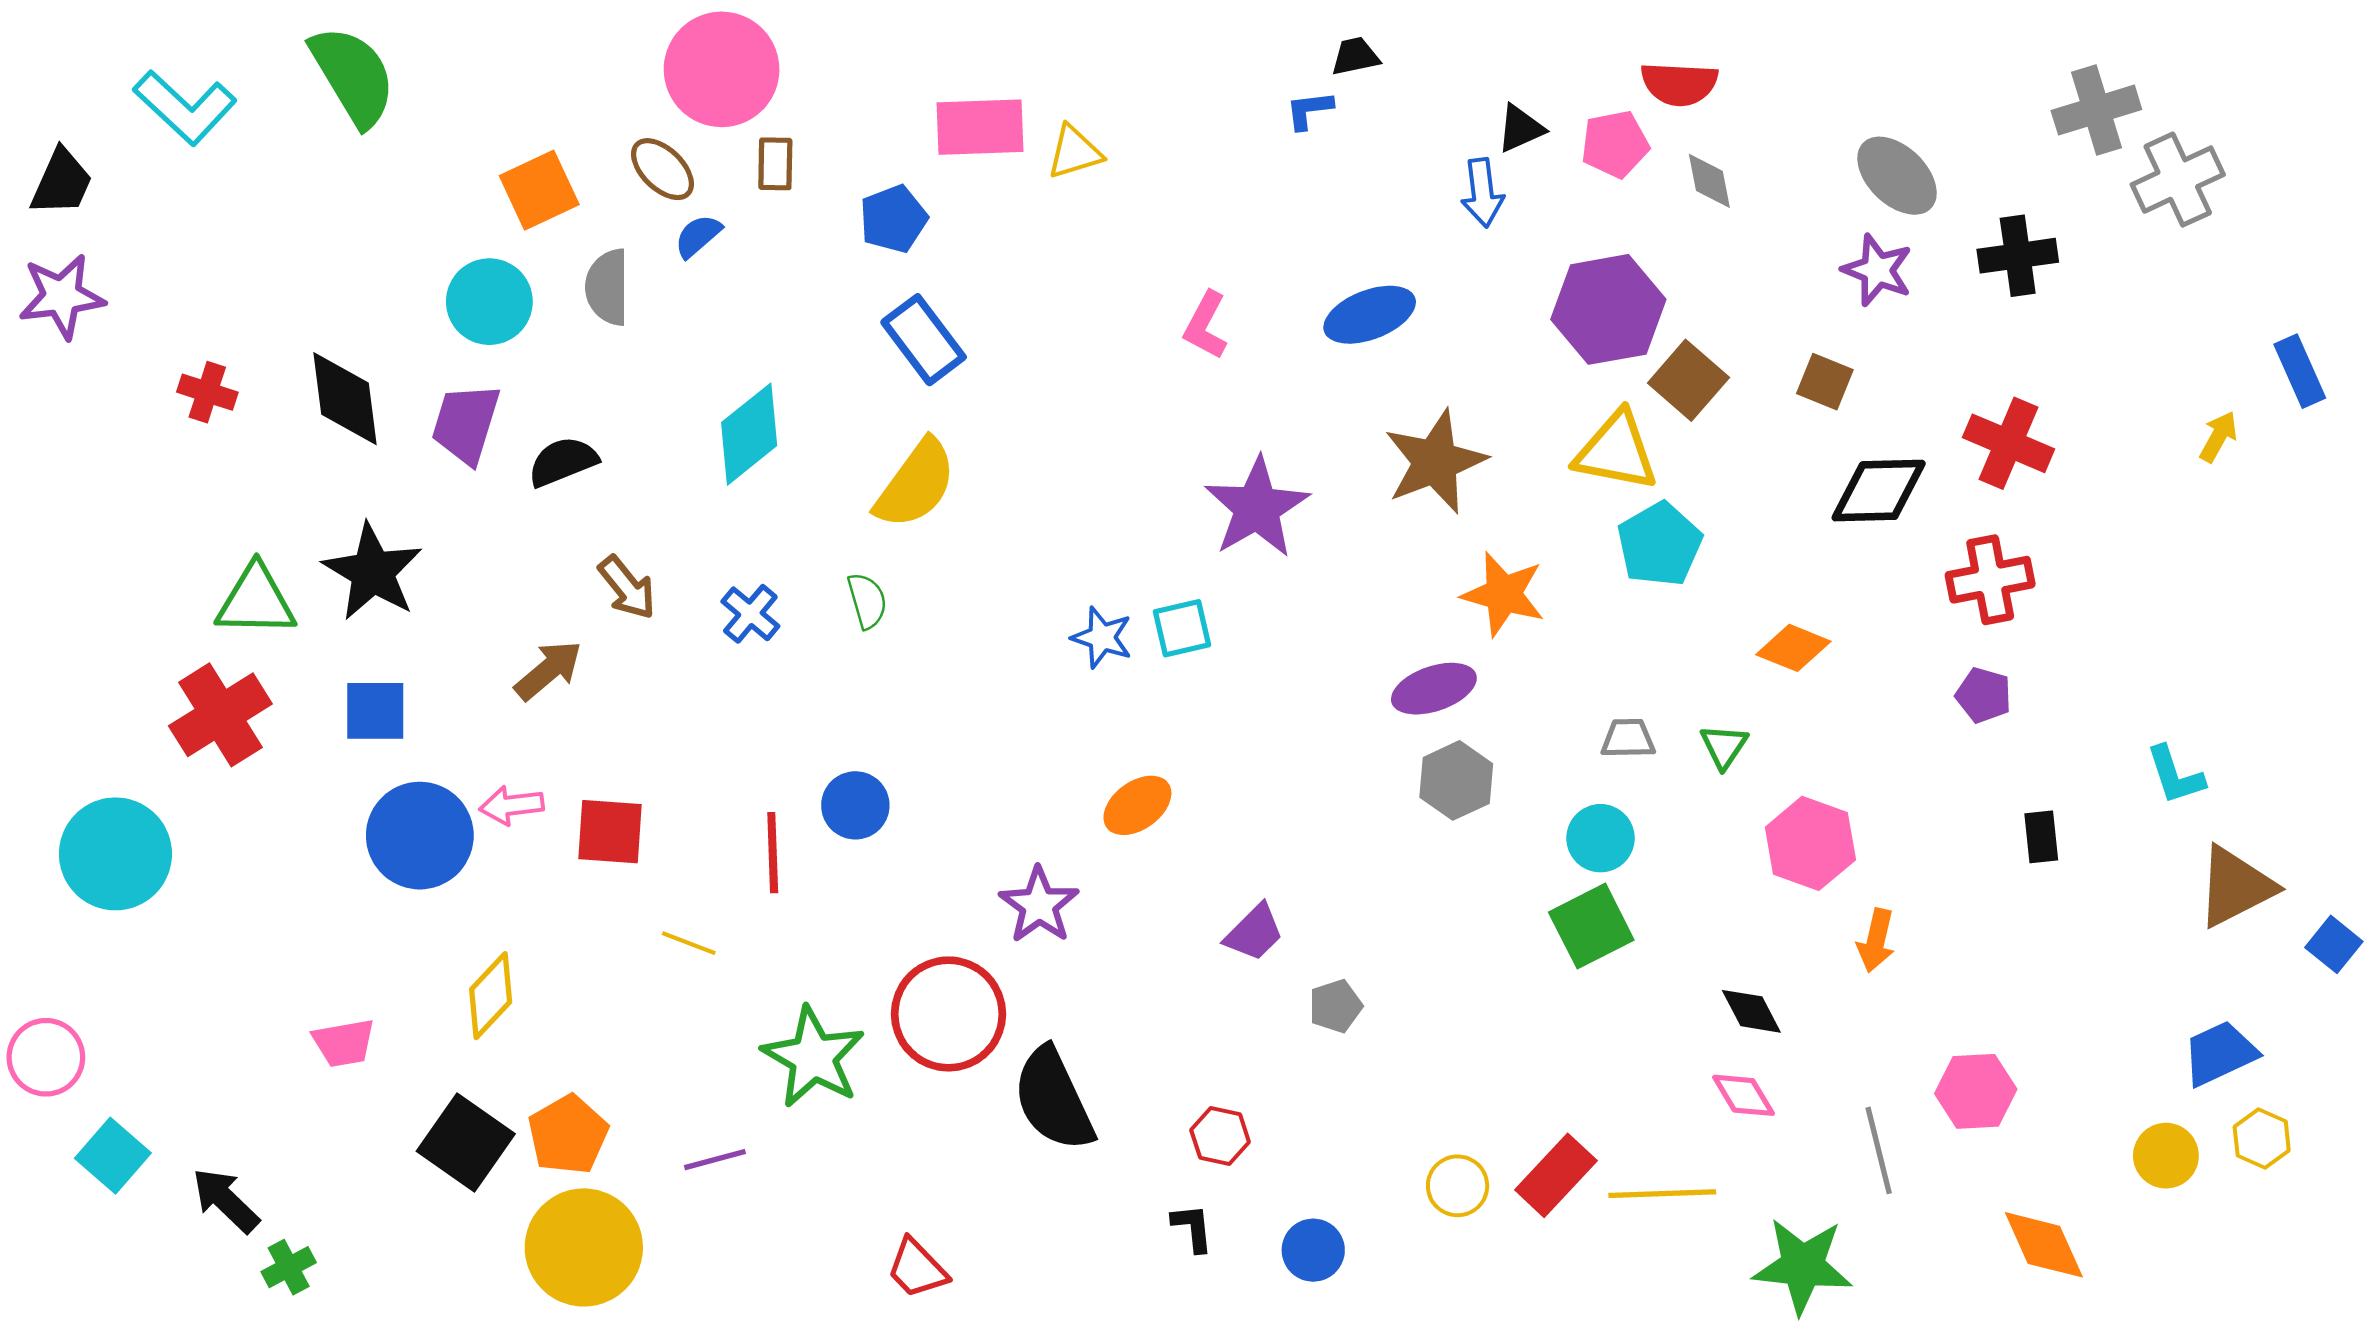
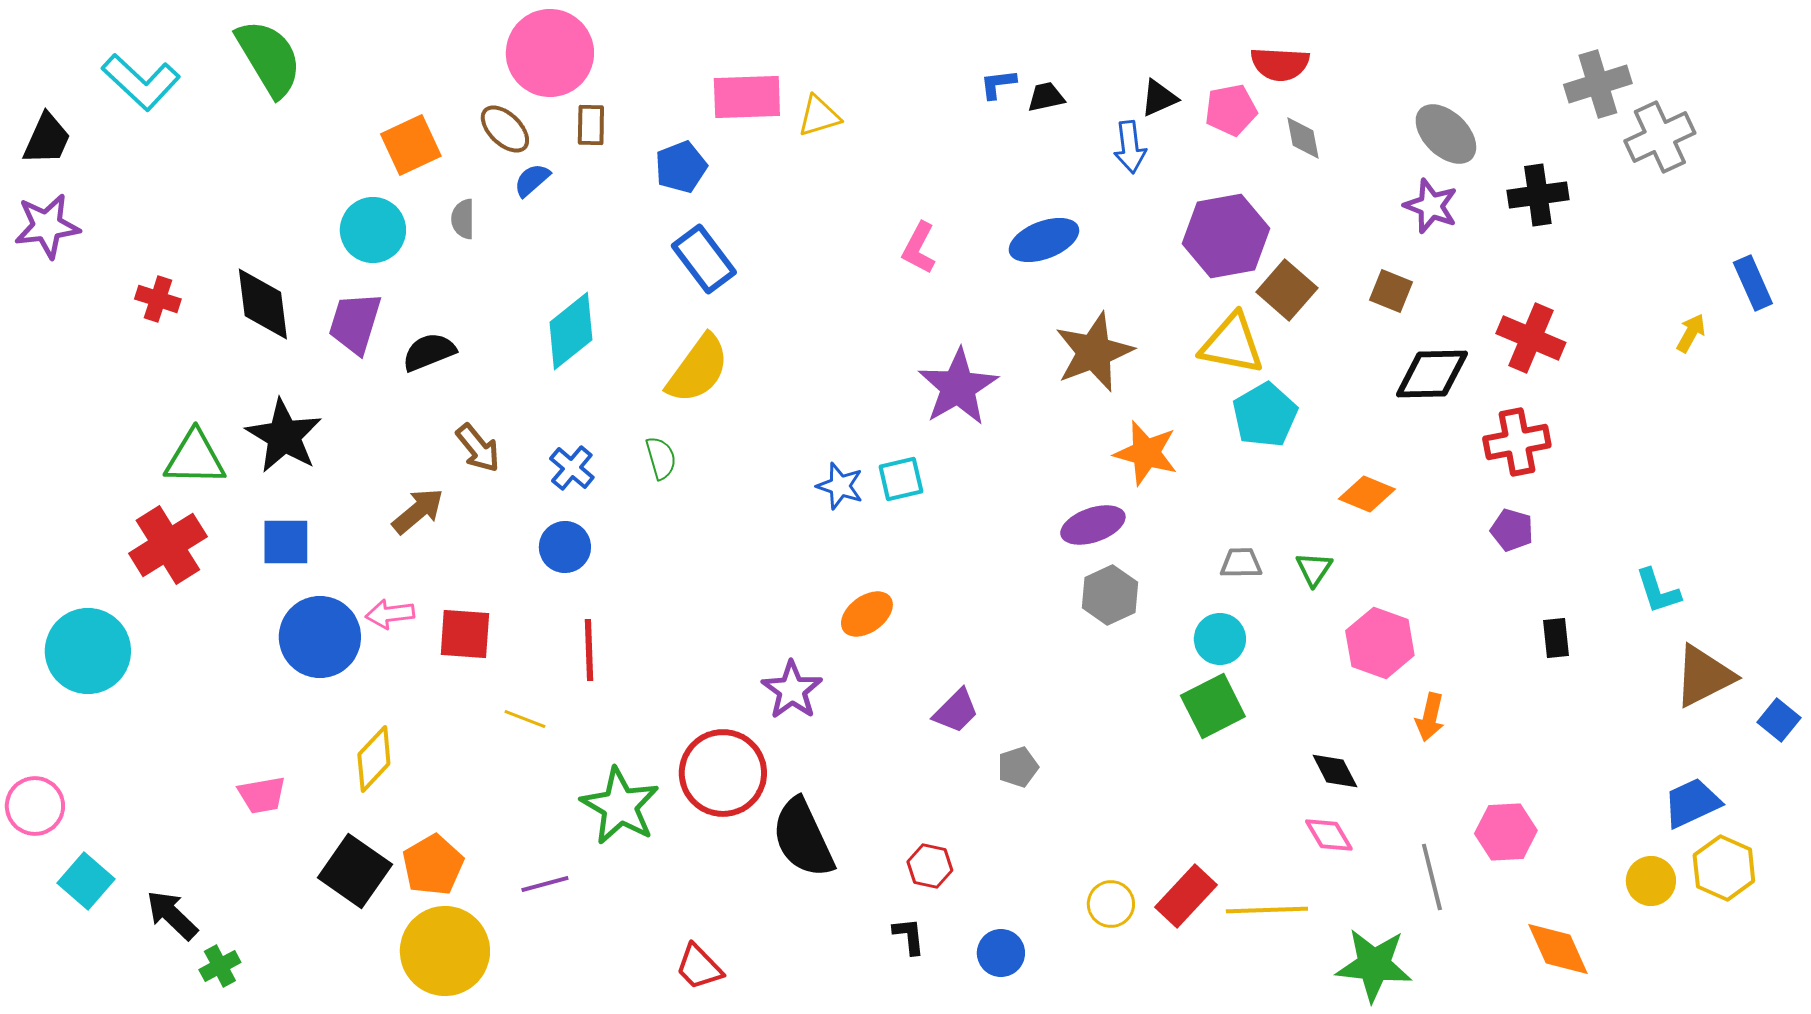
black trapezoid: (1355, 56) -> (1046, 97), moved
gray semicircle: (607, 287) -> (463, 219), size x0.7
blue circle: (855, 805) -> (565, 547), moved
yellow hexagon: (2262, 1139) -> (1724, 868), size x1.4

